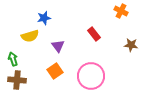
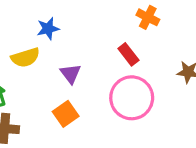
orange cross: (121, 11) -> (148, 17), moved
pink circle: (91, 76) -> (132, 98), moved

